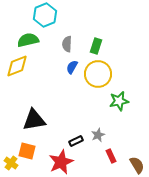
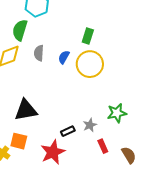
green semicircle: (28, 40) -> (20, 30), turned -60
gray semicircle: (67, 44) -> (39, 53), moved
green star: (119, 101) -> (117, 113), moved

